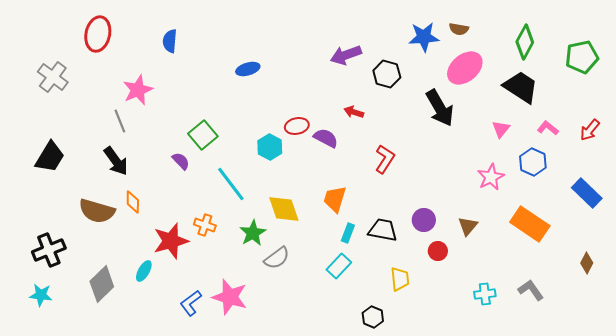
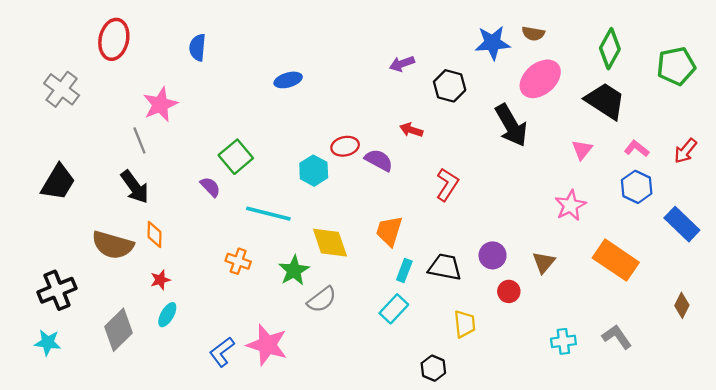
purple arrow: (346, 55) -> (402, 64), size x0.7
blue hexagon: (533, 162) -> (637, 187), moved
cyan line: (231, 184) -> (268, 214), turned -39
red star: (171, 241) -> (160, 280), moved, size x0.5

